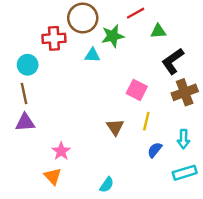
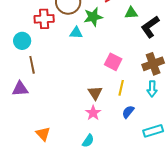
black L-shape: (173, 61) -> (150, 27), moved
brown line: (24, 94) -> (32, 65), moved
cyan arrow: (183, 139) -> (152, 89), moved
pink star: (61, 151) -> (93, 113), moved

